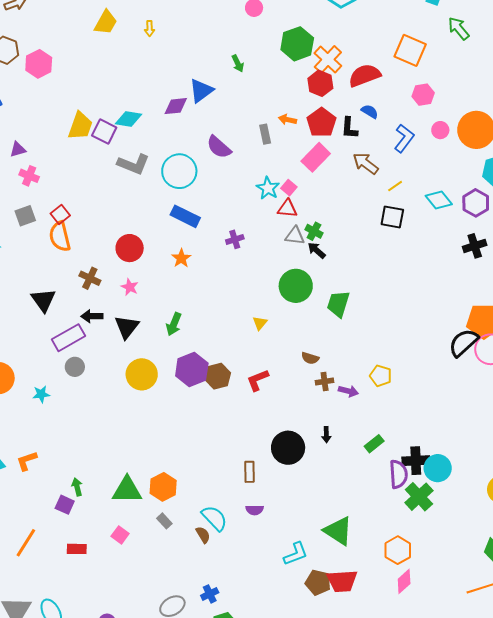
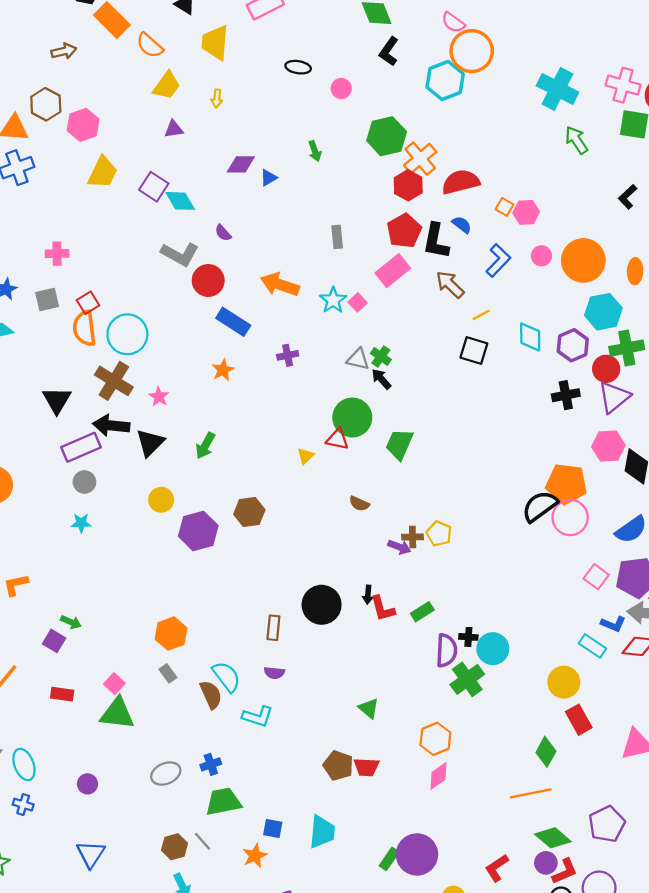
orange square: (410, 50) -> (504, 207), moved, size x0.5
blue triangle: (201, 91) -> (269, 178), size x0.6
purple diamond: (176, 106) -> (241, 164), moved
cyan diamond: (128, 119) -> (180, 201), turned 44
orange arrow: (287, 120) -> (280, 285), moved, size x1.8
yellow trapezoid: (80, 126) -> (103, 172), moved
black L-shape: (349, 128) -> (436, 241), size x1.4
purple square: (104, 131) -> (154, 187), moved
purple semicircle: (219, 147) -> (223, 233), moved, size x0.6
purple triangle: (18, 149) -> (174, 129), moved
cyan circle: (179, 171) -> (127, 334), moved
pink cross: (29, 176) -> (57, 254), turned -30
cyan diamond: (439, 200) -> (530, 337), turned 32
red triangle: (287, 209) -> (337, 439), moved
red circle: (130, 248) -> (208, 280), moved
brown cross: (90, 278) -> (114, 381), size x1.5
black arrow: (92, 316) -> (111, 425), size x1.4
purple hexagon: (192, 370) -> (198, 531), moved
yellow circle: (142, 374) -> (161, 500), size x0.7
red L-shape: (258, 380) -> (383, 609), moved, turned -90
brown cross: (325, 382) -> (413, 537), moved
cyan star: (41, 394) -> (81, 523), moved
black cross: (416, 461) -> (468, 637), size x0.6
green arrow: (77, 487) -> (71, 622), turned 120
green triangle: (127, 490) -> (117, 714), moved
green triangle: (338, 531) -> (369, 708), size x0.6
brown semicircle: (203, 535) -> (211, 695), size x1.4
cyan L-shape: (296, 554) -> (258, 716), moved, turned 32
red trapezoid: (342, 581) -> (366, 767), size x0.7

